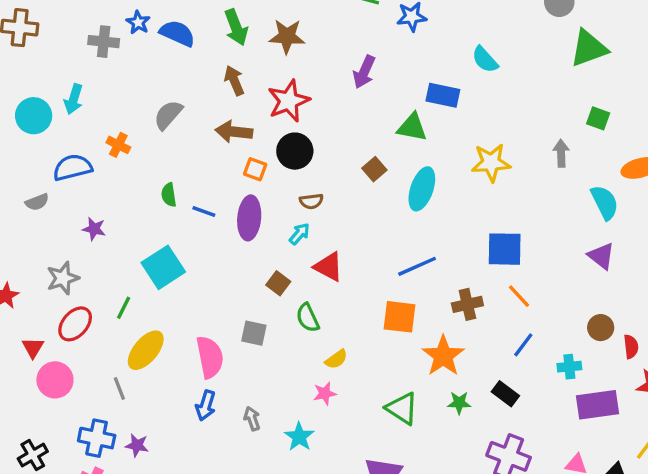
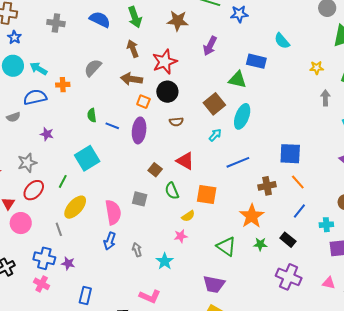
blue star: (138, 22) -> (14, 37), moved
brown star: (287, 36) -> (178, 21), moved
cyan arrow: (74, 99) -> (39, 69), moved, turned 102
orange cross: (118, 145) -> (63, 85), turned -32
yellow star: (491, 163) -> (317, 68), moved, size x0.6
brown square: (374, 169) -> (214, 104), size x1.5
cyan arrow: (299, 234) -> (215, 135), moved
orange square: (400, 317) -> (207, 194), moved

